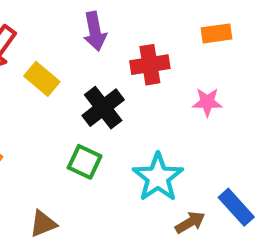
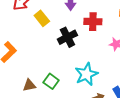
green square: (85, 162) -> (51, 81), moved

